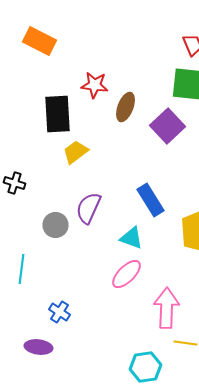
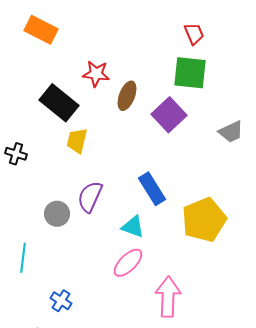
black rectangle: (58, 114) -> (59, 103), turned -48
yellow trapezoid: (76, 152) -> (77, 141), turned -40
black cross: (14, 183) -> (16, 154), moved

